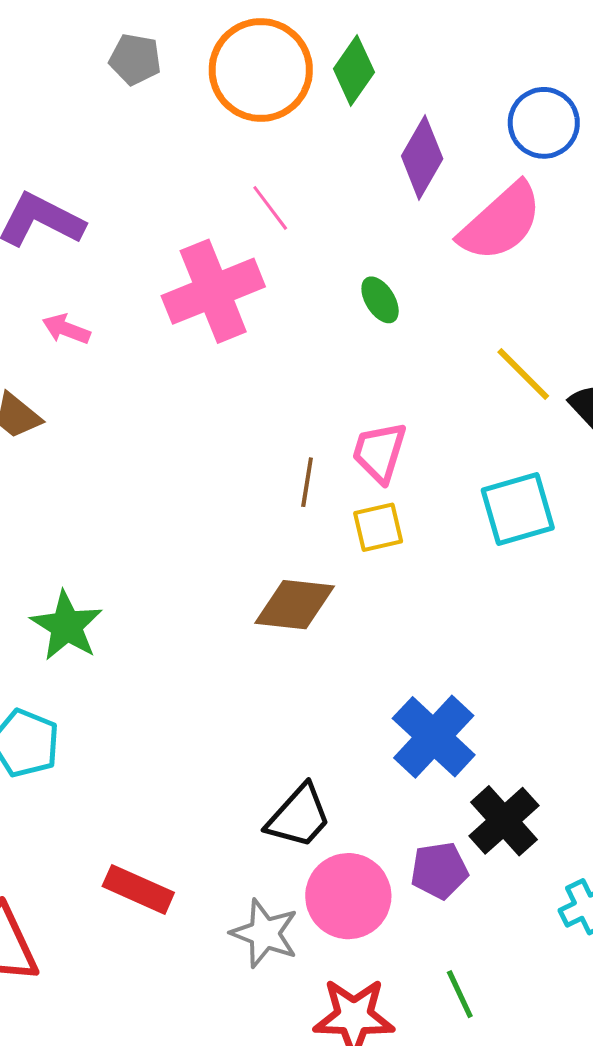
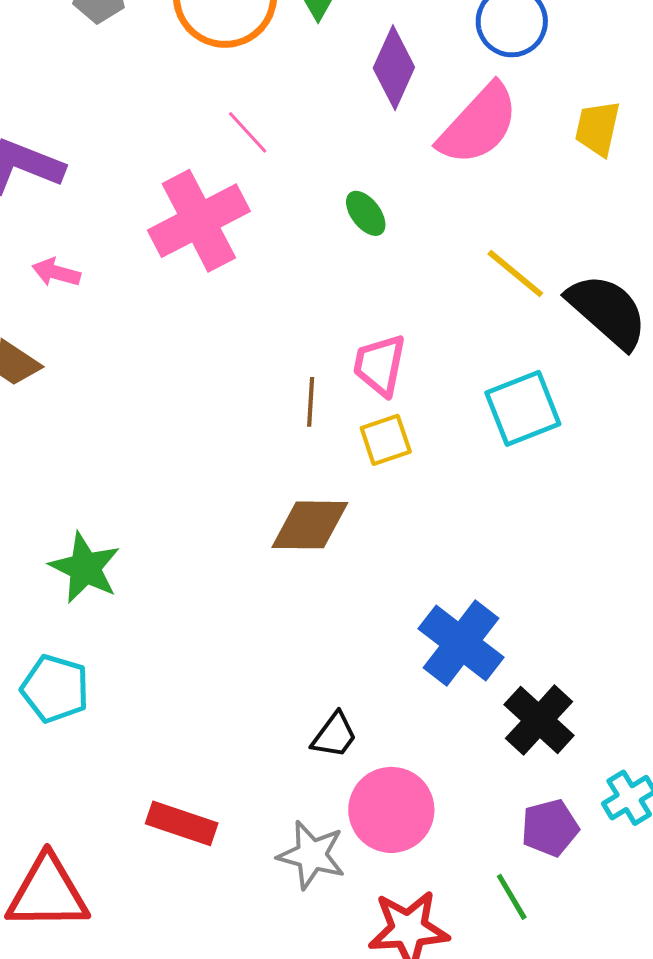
black trapezoid: (299, 816) -> (334, 735), size x0.7
purple pentagon: (439, 870) -> (550, 828), moved

